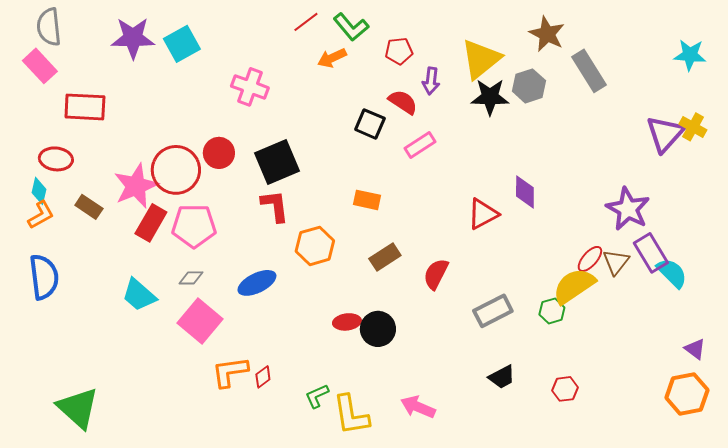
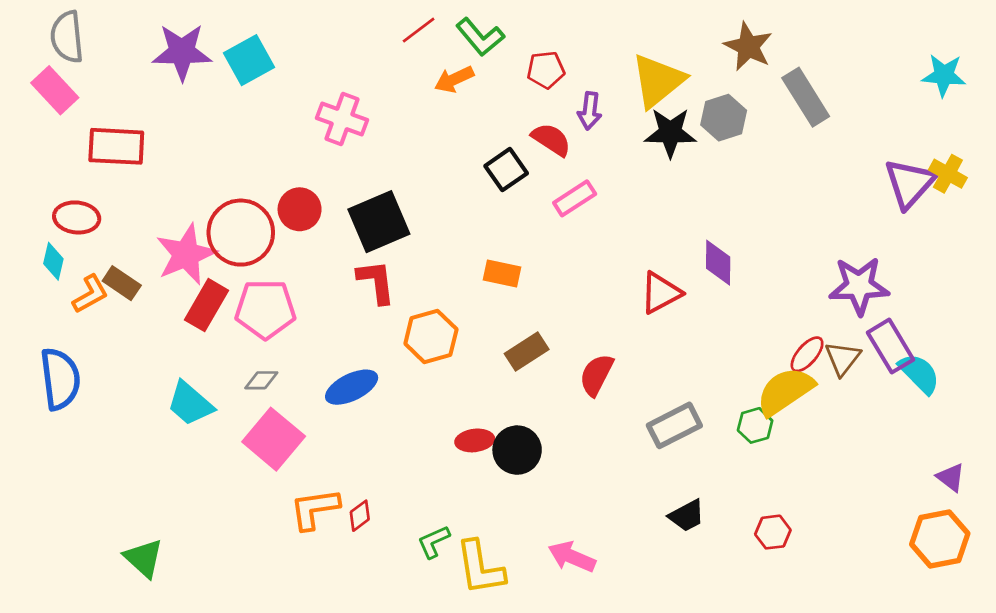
black square: (370, 124) -> (506, 170), turned 32
purple star: (628, 209) -> (859, 286), turned -30
orange L-shape: (41, 215) -> (90, 294), moved
green triangle: (78, 408) -> (144, 558), moved, size x0.7

